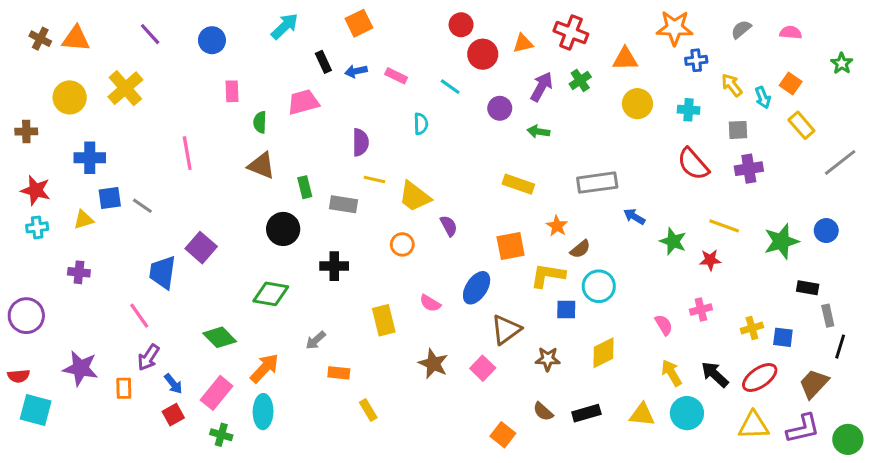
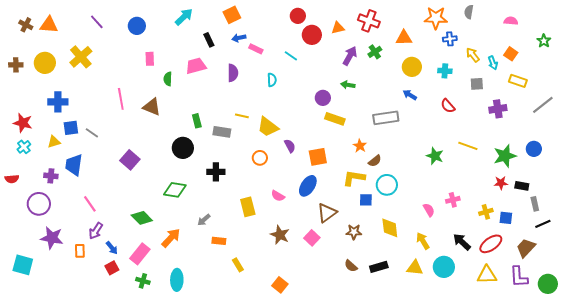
gray semicircle: (741, 29) -> (469, 12), moved, turned -40
blue arrow: (356, 71) -> (239, 38), moved
purple circle: (500, 108) -> (323, 98), moved
yellow rectangle: (801, 125) -> (518, 81), turned -30
brown cross: (26, 132) -> (16, 65), moved
purple semicircle: (361, 142) -> (233, 73), moved
red semicircle: (693, 164) -> (448, 106), size x0.7
brown triangle: (261, 166) -> (152, 107), moved
purple cross: (749, 169) -> (498, 109), moved
blue arrow: (634, 217) -> (410, 95), moved
cyan cross: (37, 227) -> (24, 147), turned -32
orange square: (511, 246) -> (318, 157), moved
red star: (710, 260) -> (501, 183), moved
blue trapezoid: (162, 272) -> (74, 165), moved
purple circle: (26, 316) -> (39, 204), moved
black line: (840, 347) -> (543, 224), turned 49
yellow diamond: (603, 353) -> (390, 228), turned -70
yellow arrow: (671, 373) -> (423, 241), moved
red semicircle: (19, 376) -> (12, 179), moved
cyan ellipse: (263, 412) -> (177, 280), moved
purple L-shape: (803, 429) -> (519, 277), turned 100
orange square: (503, 435) -> (280, 285), moved

